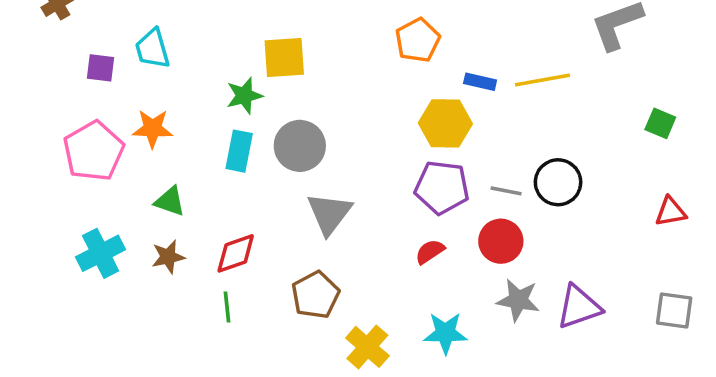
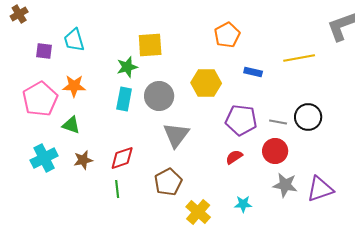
blue rectangle: (480, 82) -> (253, 72), moved
yellow hexagon: (445, 123) -> (206, 83), moved
green triangle: (170, 201) -> (71, 125), moved
cyan star: (445, 333) -> (243, 204), size x0.7

